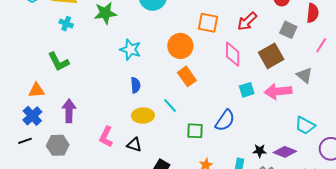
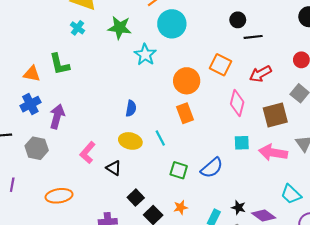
cyan star: (130, 50) -> (145, 55), moved
orange triangle: (36, 90) -> (32, 74), moved
blue cross: (32, 116) -> (30, 104), moved

